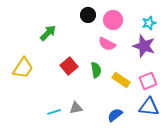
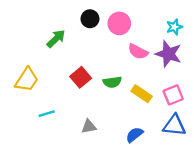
black circle: (88, 15) -> (90, 19), moved
pink circle: (113, 20) -> (119, 23), moved
pink semicircle: (107, 44) -> (138, 52), moved
green semicircle: (96, 70) -> (112, 82), turned 91
cyan line: (54, 112) -> (47, 114), moved

